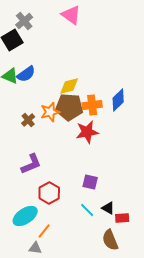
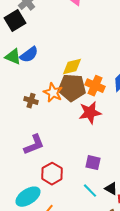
orange cross: (92, 105) -> (95, 86), turned 30
orange star: (50, 112) -> (53, 93), turned -30
brown cross: (28, 120) -> (31, 101), turned -32

